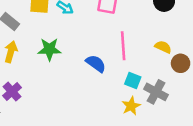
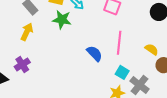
green star: (49, 49) -> (62, 20), moved

